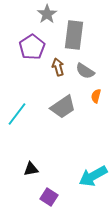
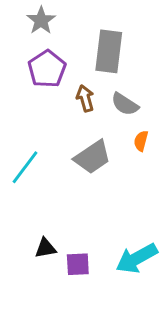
gray star: (47, 14) -> (41, 20), moved
purple square: (49, 197) -> (78, 264), moved, turned -36

